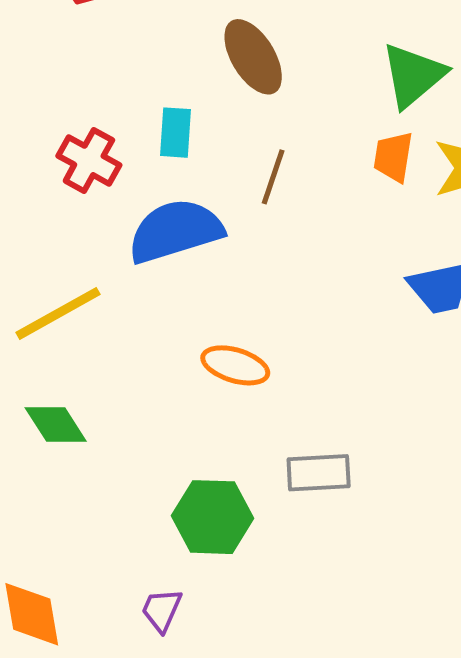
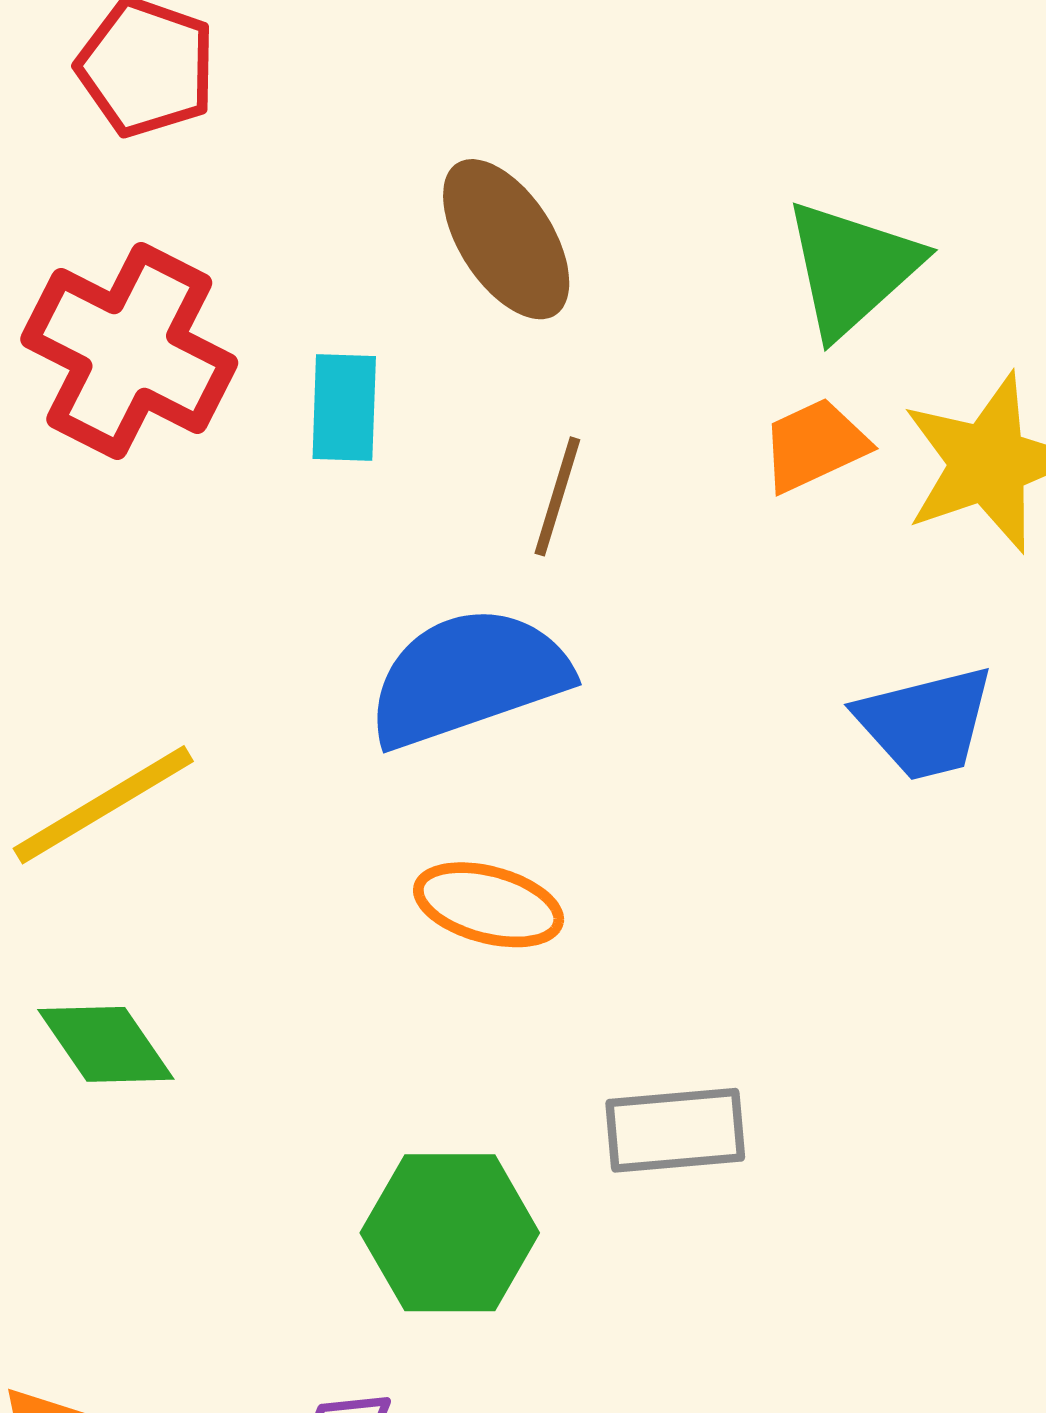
orange trapezoid: (393, 157) -> (815, 445), turned 58
red cross: (89, 160) -> (129, 351), moved, size x1.5
blue semicircle: (175, 231) -> (468, 677), moved

